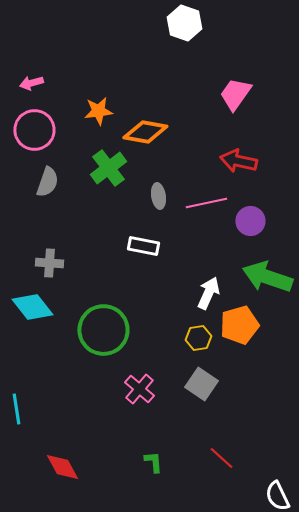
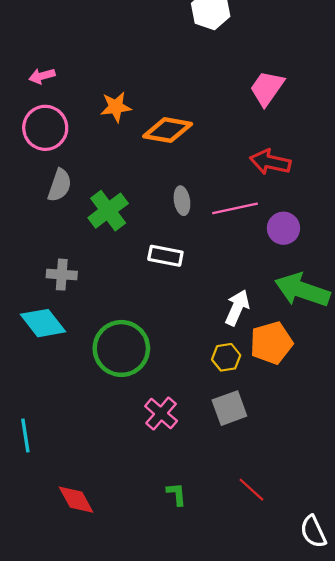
green cross: (108, 168) -> (108, 211), moved
gray square: (201, 384) -> (229, 408), turned 36

